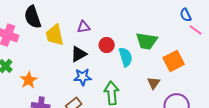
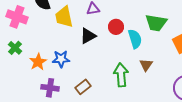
blue star: (83, 77) -> (61, 59), moved
brown triangle: (154, 83) -> (146, 65), moved

